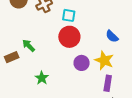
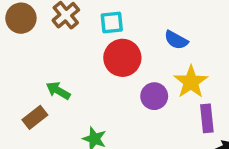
blue semicircle: (112, 36) -> (176, 40), moved
yellow star: (104, 60) -> (191, 82), turned 30

